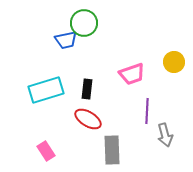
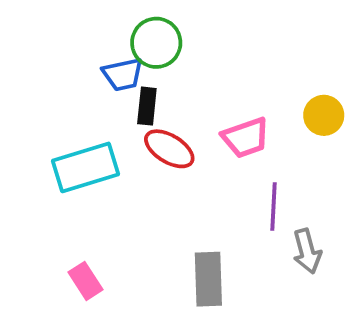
black rectangle: (87, 89) -> (147, 106), moved
red ellipse: (88, 119) -> (169, 149), moved

